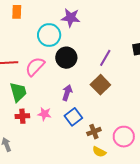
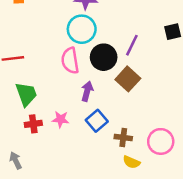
cyan circle: (49, 35) -> (82, 29), moved
black circle: (66, 58) -> (104, 57), moved
pink semicircle: (35, 67) -> (70, 61), moved, turned -50
brown cross: (94, 132) -> (123, 138), turned 32

